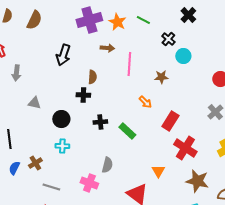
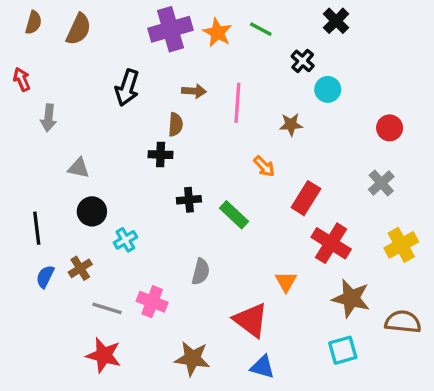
brown arrow: (107, 48) -> (194, 91), moved
black circle: (61, 119) -> (92, 211), moved
cyan cross: (62, 146) -> (125, 240), turned -32
pink cross: (89, 183) -> (152, 302), moved

